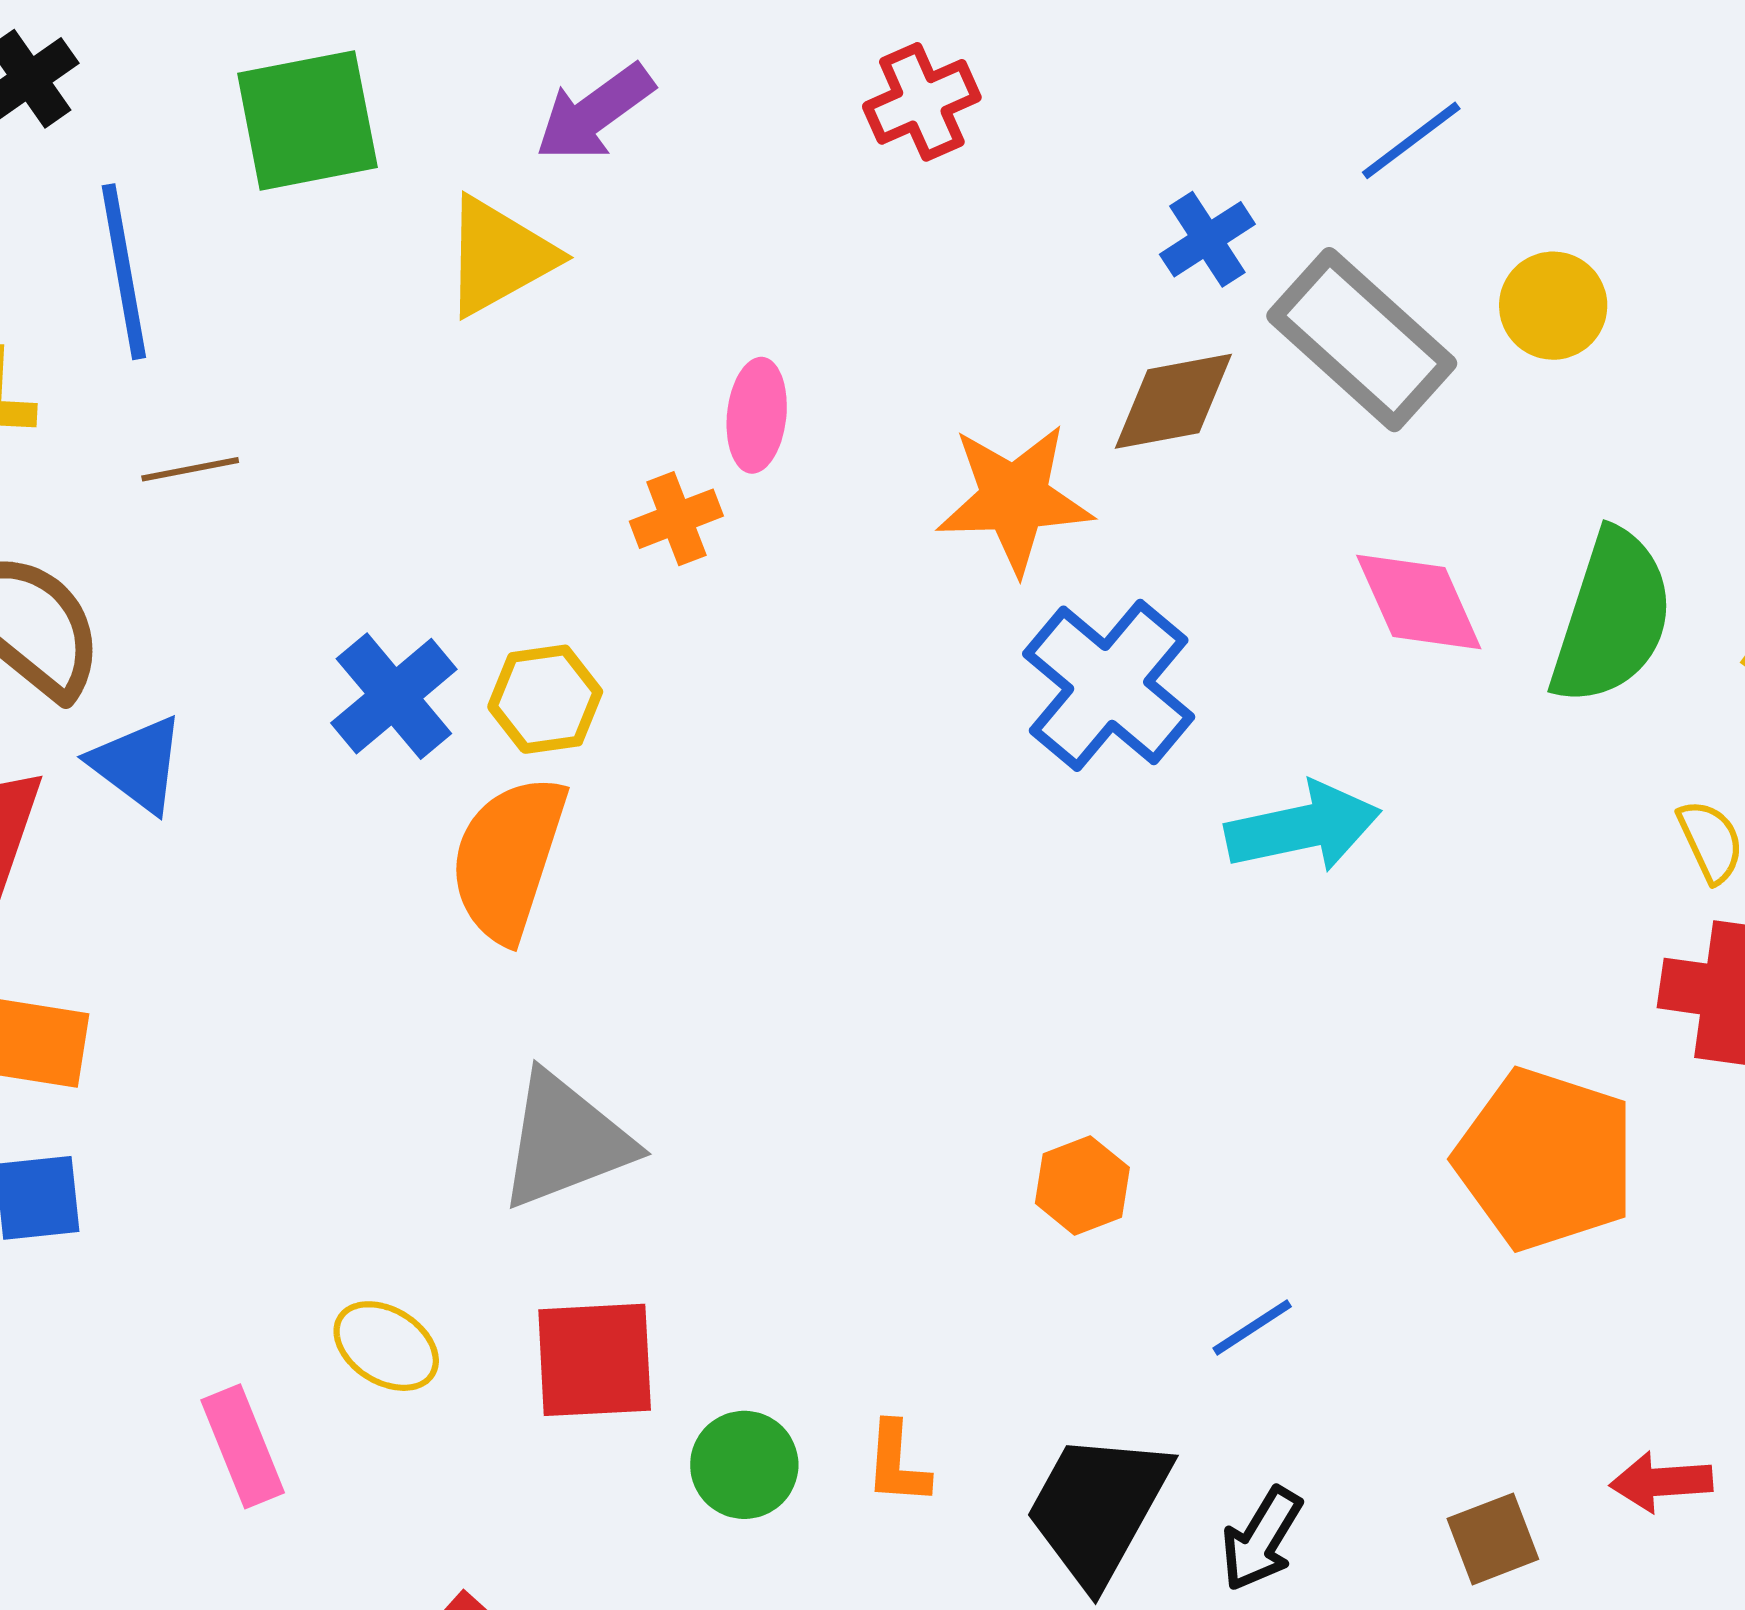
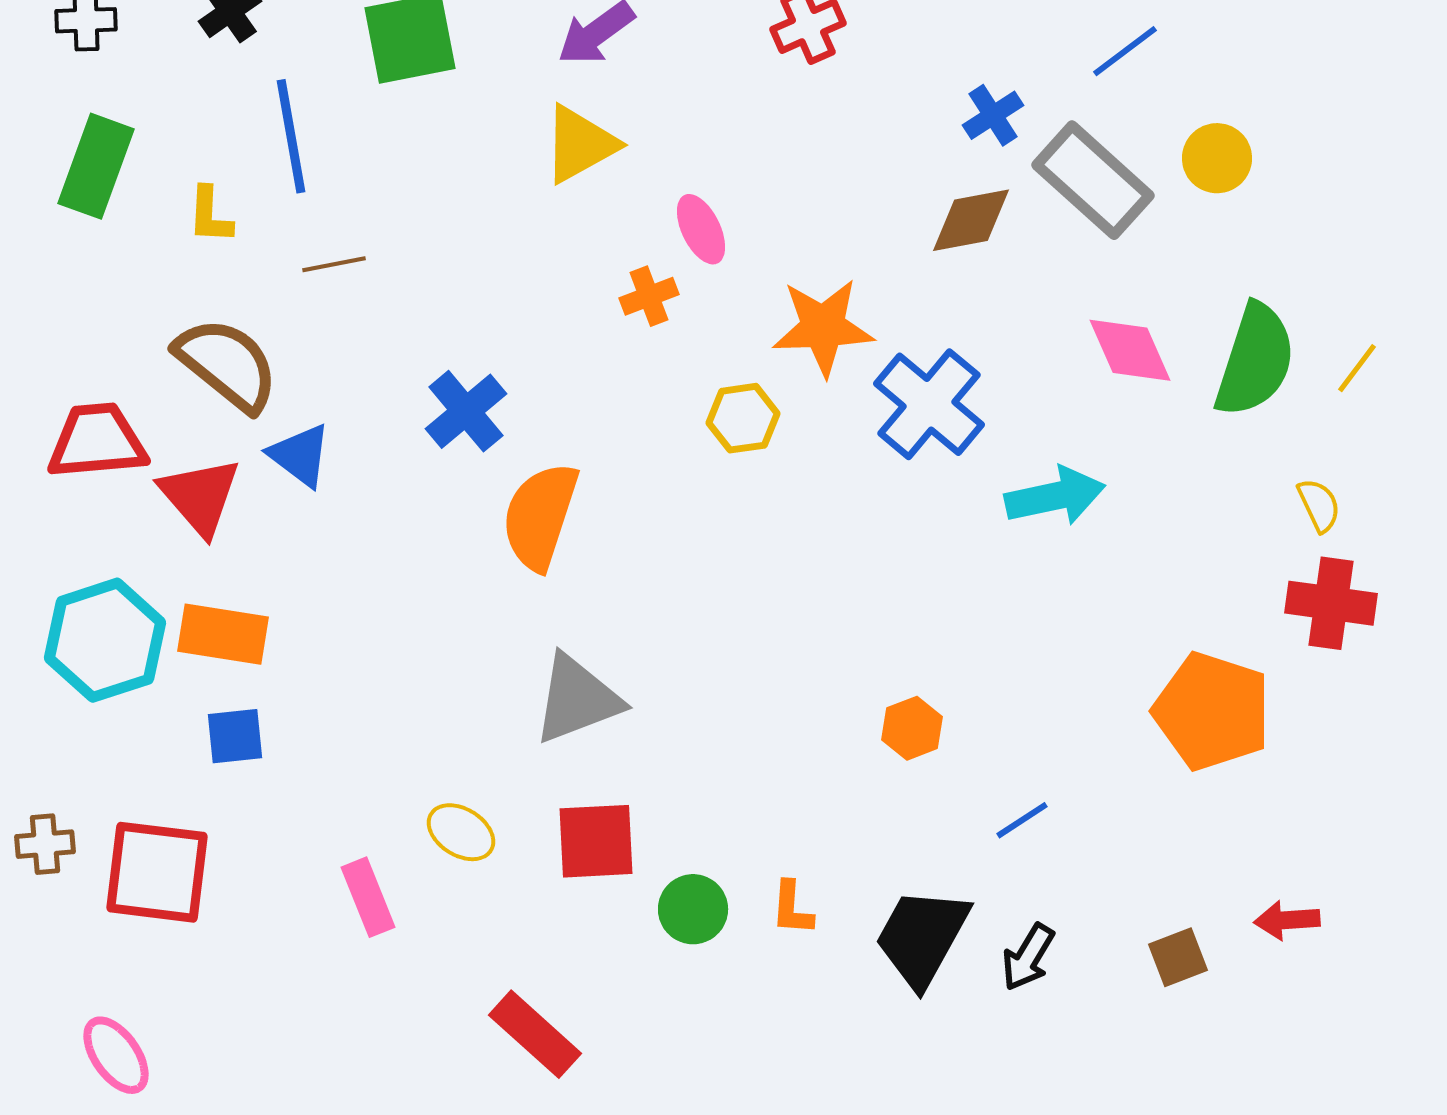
yellow triangle: (499, 256) -> (580, 144), moved
pink ellipse: (757, 415) -> (701, 229), turned -32
orange star: (1014, 499) -> (823, 327), moved
yellow hexagon: (545, 699) -> (743, 418), moved

